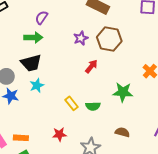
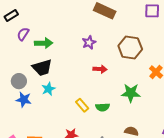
purple semicircle: (41, 18) -> (23, 34), moved
brown hexagon: (109, 39) -> (130, 47), moved
red arrow: (91, 66) -> (100, 69), turned 56

